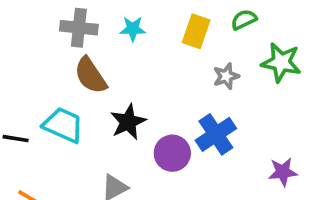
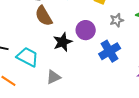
cyan trapezoid: (63, 125) -> (28, 57), moved
purple circle: (172, 153) -> (86, 30), moved

